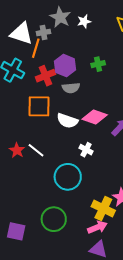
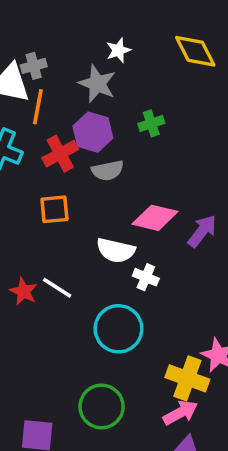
gray star: (60, 17) -> (97, 84), moved
gray cross: (44, 32) -> (34, 66), moved
orange square: (39, 106) -> (54, 209), size x0.7
white semicircle: (67, 121) -> (116, 250), moved

